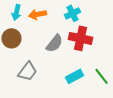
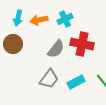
cyan cross: (73, 13) -> (65, 19), moved
gray trapezoid: (28, 71) -> (49, 79), moved

